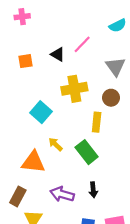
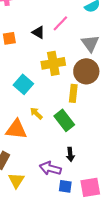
brown circle: (111, 98) -> (86, 71), size x1.6
purple arrow: (62, 194) -> (50, 168), moved

